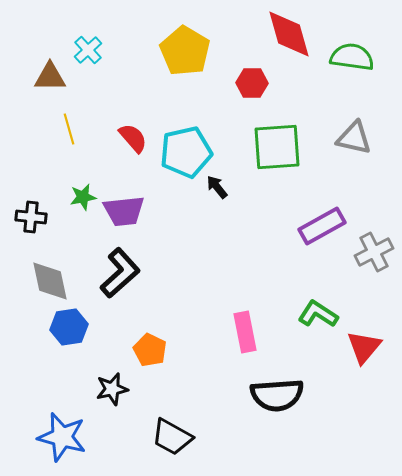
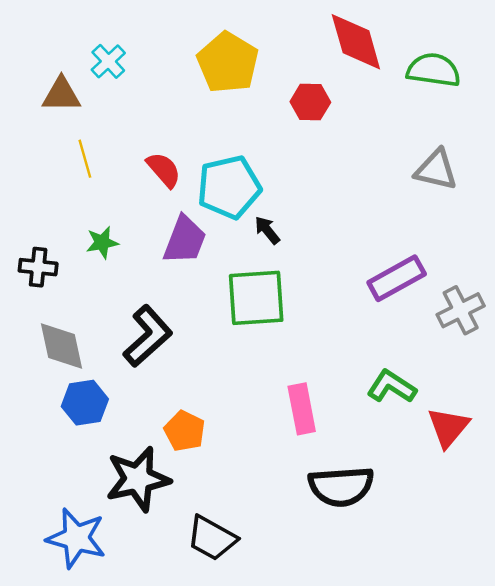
green square: (277, 147) -> (256, 298), moved
purple trapezoid: (124, 211) -> (185, 240), moved, turned -63
black star: (112, 389) -> (138, 479), size x1.6

